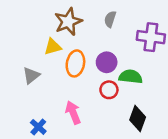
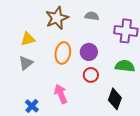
gray semicircle: (110, 19) -> (92, 16), turned 80
yellow triangle: (53, 47) -> (28, 39), moved
green semicircle: (131, 77) -> (125, 66), moved

